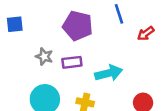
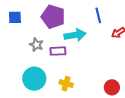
purple pentagon: (78, 26) -> (53, 17), moved
cyan arrow: (109, 73) -> (75, 35), moved

